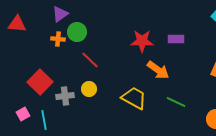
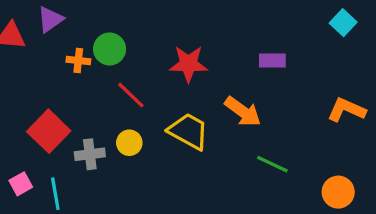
purple triangle: (60, 14) -> (50, 19), moved
red star: (142, 41) -> (188, 64), moved
yellow trapezoid: (134, 98) -> (188, 131), moved

